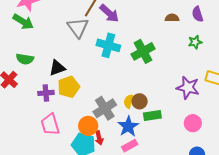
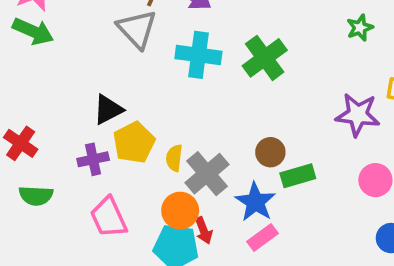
green semicircle: (25, 59) -> (36, 196), moved
yellow semicircle: (128, 101) -> (174, 158), moved

